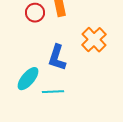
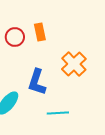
cyan line: (53, 92) -> (58, 113), moved

